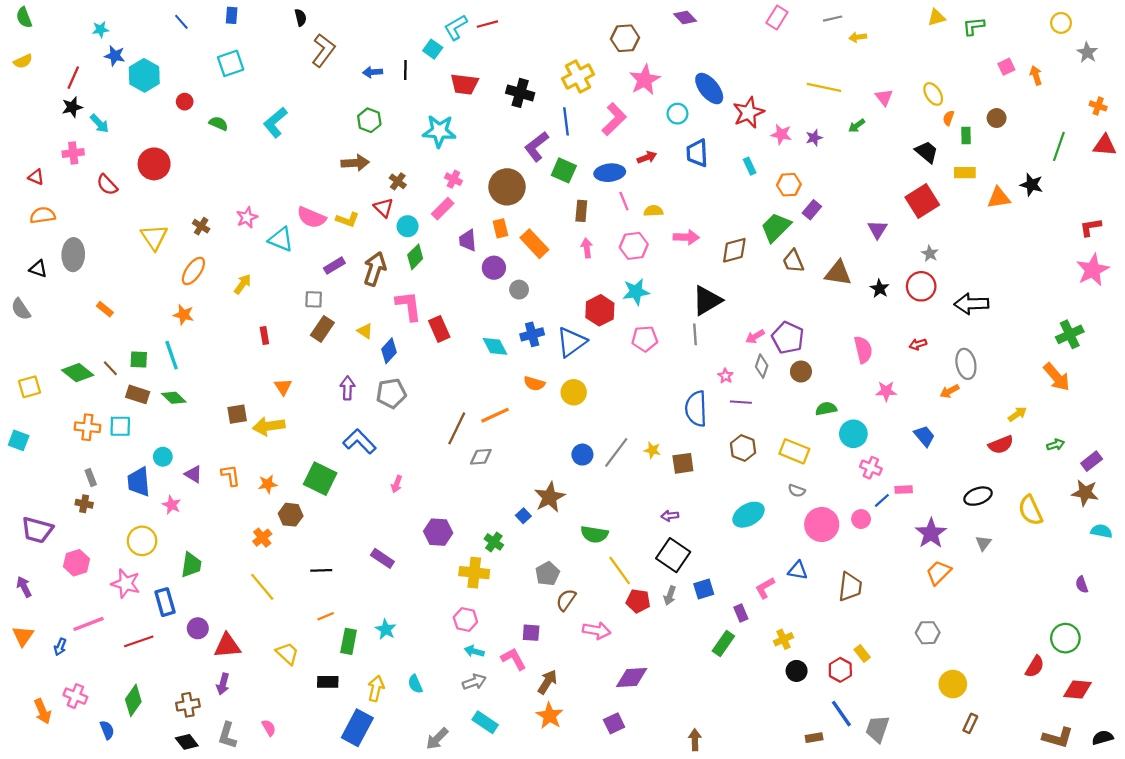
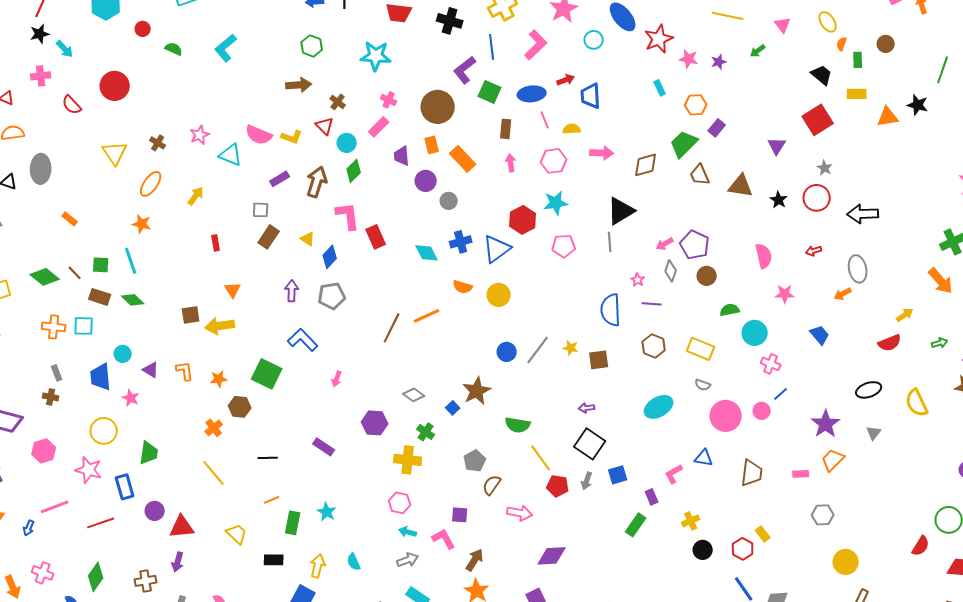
blue trapezoid: (697, 153) -> (591, 96), moved
gray diamond: (481, 457) -> (414, 395), moved, turned 40
pink rectangle: (904, 490) -> (801, 474), moved

